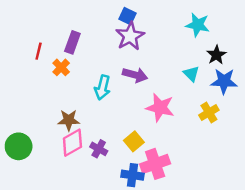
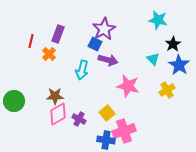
blue square: (128, 16) -> (95, 44), moved
blue star: (224, 81) -> (179, 65), turned 30
green circle: (19, 146) -> (14, 101), moved

